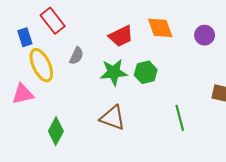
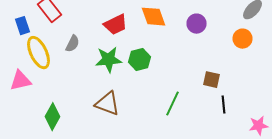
green line: (180, 118) -> (172, 104), turned 40

